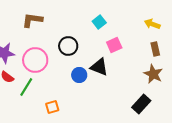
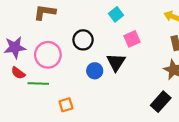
black triangle: (99, 67) -> (116, 62), turned 42
green line: (26, 87) -> (38, 84), turned 60

